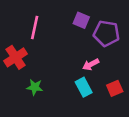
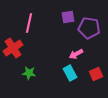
purple square: (81, 20) -> (68, 17), turned -32

